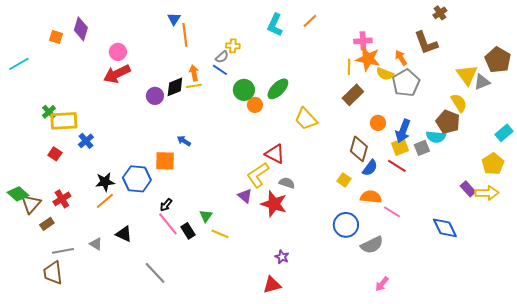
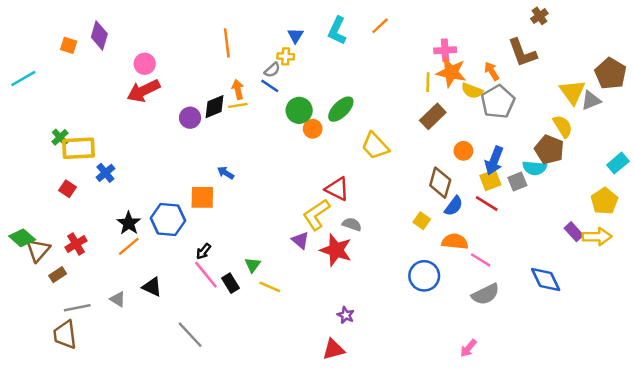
blue triangle: (174, 19) -> (295, 36), moved
black star: (105, 182) -> (129, 223), turned -30
gray semicircle: (372, 245) -> (486, 294), moved

